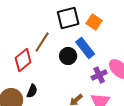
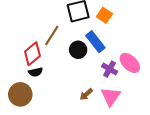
purple cross: (99, 75) -> (110, 69), turned -35
black semicircle: (32, 91) -> (36, 72), moved, turned 56

